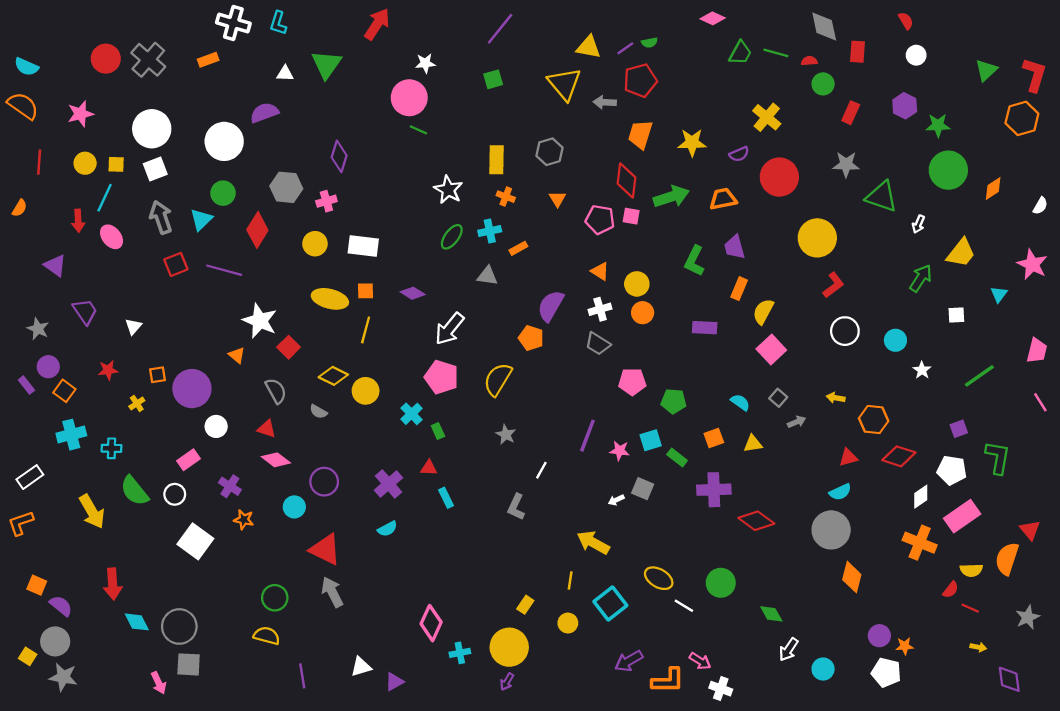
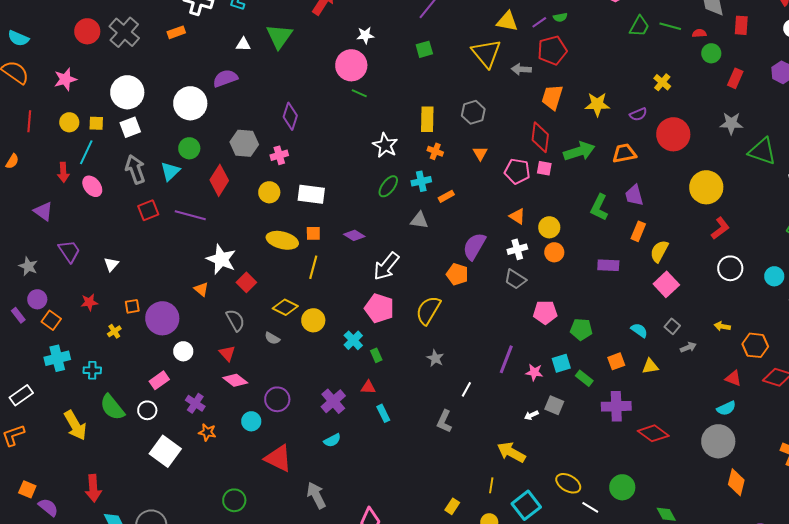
yellow cross: (767, 117) -> (662, 82), size x0.7
red triangle: (267, 429) -> (227, 353), turned 30
red triangle: (848, 458) -> (733, 378), turned 36
gray arrow: (332, 592) -> (316, 495), moved

